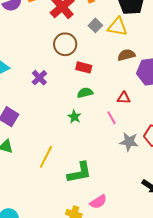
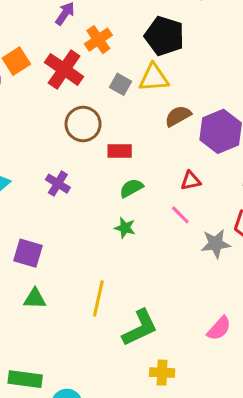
green L-shape: (79, 173) -> (140, 328), moved
pink semicircle: (98, 202) -> (219, 328), moved

